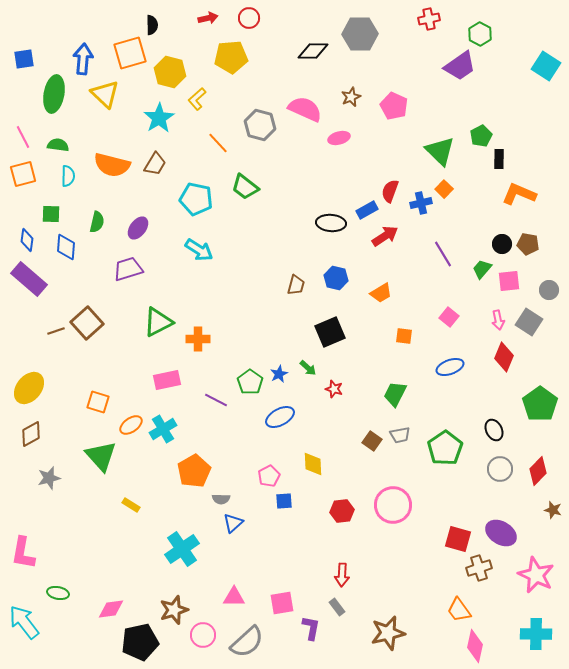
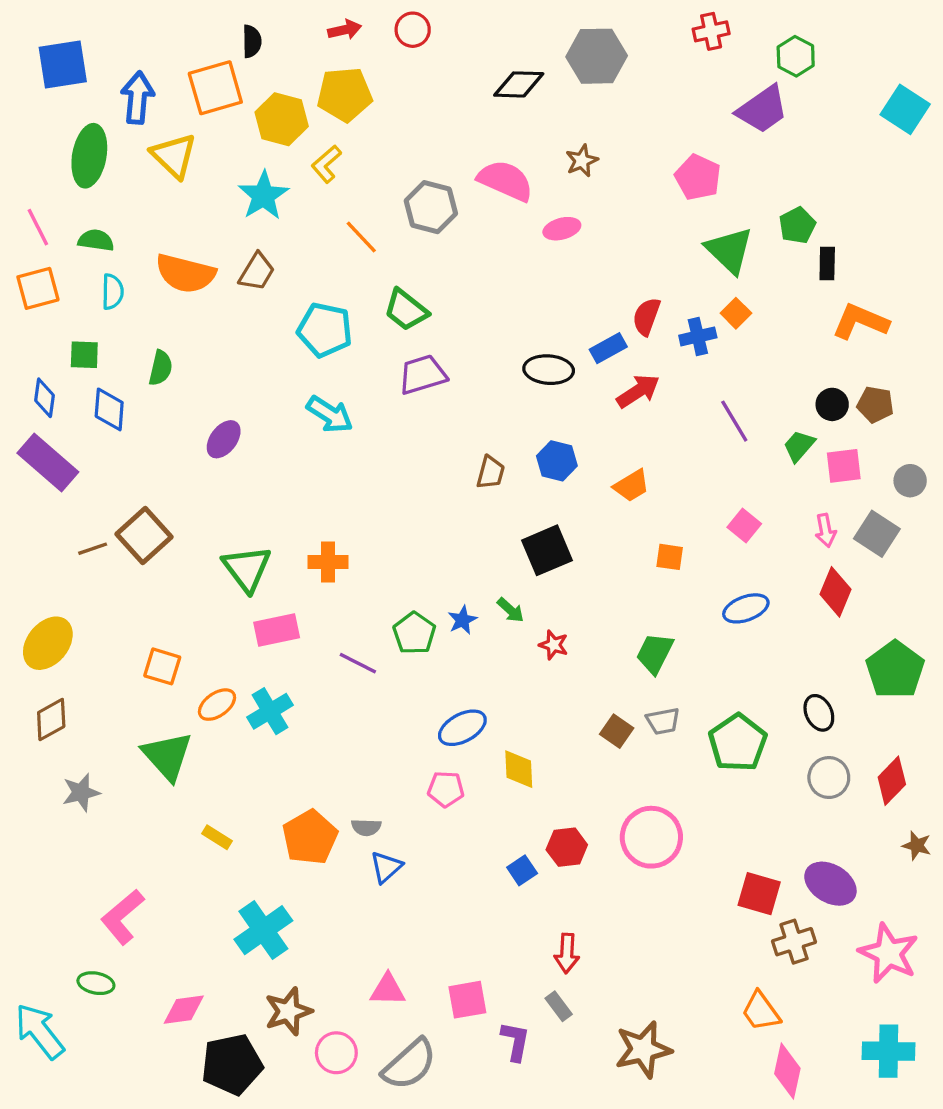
yellow pentagon: (231, 57) -> (345, 94), moved
blue square: (24, 59) -> (63, 65), moved, size x1.5
pink pentagon: (394, 106) -> (698, 177), moved
purple ellipse: (138, 228) -> (224, 439), moved
purple trapezoid: (128, 269) -> (423, 375), moved
green triangle: (158, 322) -> (247, 569), moved, turned -40
blue ellipse: (280, 417) -> (462, 728), moved
orange pentagon: (194, 471) -> (310, 837), moved
pink pentagon: (269, 476) -> (446, 789), turned 30
blue square: (284, 501) -> (522, 870), moved, turned -30
cyan cross: (182, 549) -> (263, 930), moved
pink L-shape: (23, 553) -> (122, 917), moved, turned 40

